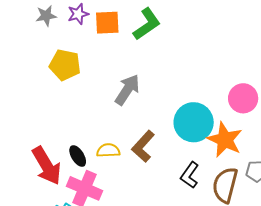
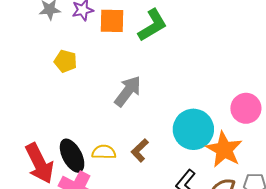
yellow pentagon: (65, 65) -> (66, 61), size x0.7
brown L-shape: (143, 146) -> (140, 150), size x0.7
black ellipse: (78, 156) -> (72, 156), size x1.5

